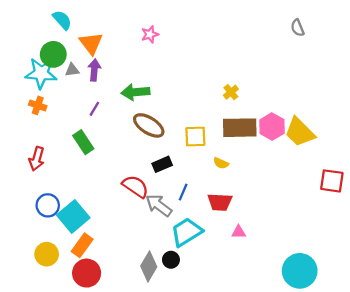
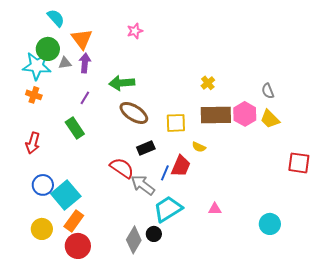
gray semicircle: (297, 28) -> (268, 91), moved
yellow trapezoid: (300, 132) -> (270, 119), size x0.7
red trapezoid: (220, 202) -> (181, 166), moved, turned -70
cyan circle: (300, 271) -> (270, 224), moved, size x0.7

